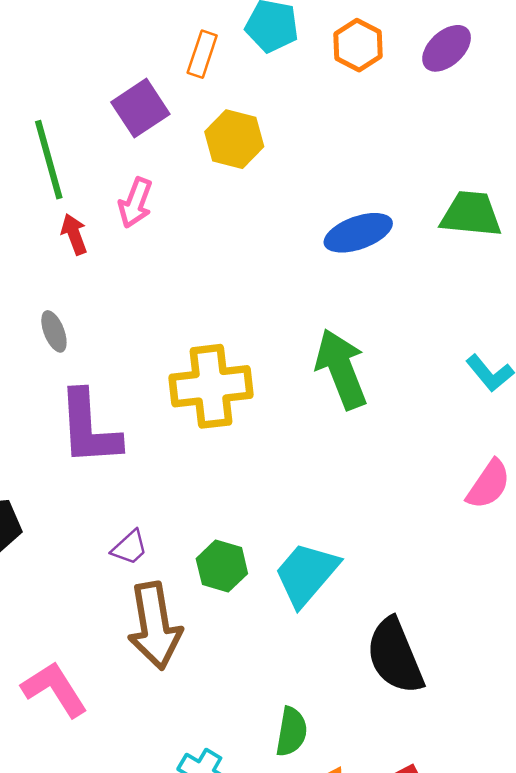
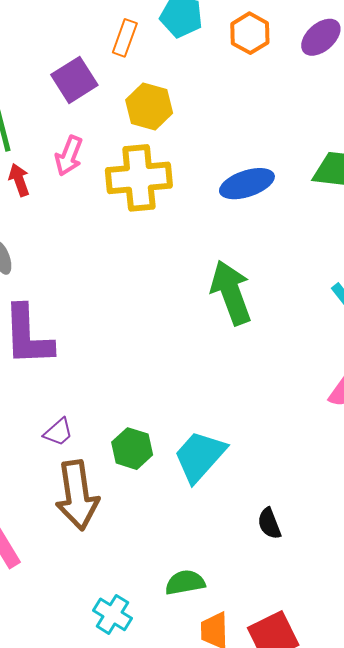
yellow cross: (211, 386) -> (139, 178), moved
black semicircle: (395, 656) -> (269, 524), size x0.5
green semicircle: (291, 732) -> (185, 582), turned -111

